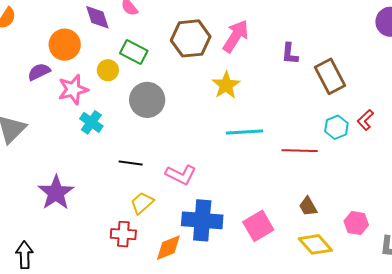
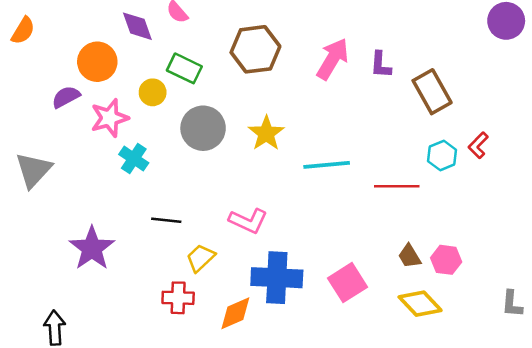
pink arrow: (236, 36) -> (333, 59), moved
yellow star: (226, 85) -> (266, 133), moved
black line: (131, 163) -> (166, 220), moved
pink hexagon: (356, 223) -> (446, 260), moved

